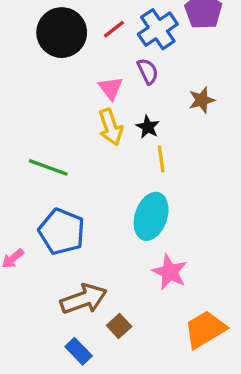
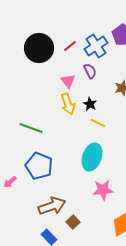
yellow line: (161, 159) -> (98, 123), turned -56
pink star: (170, 272) -> (103, 190), turned -30

